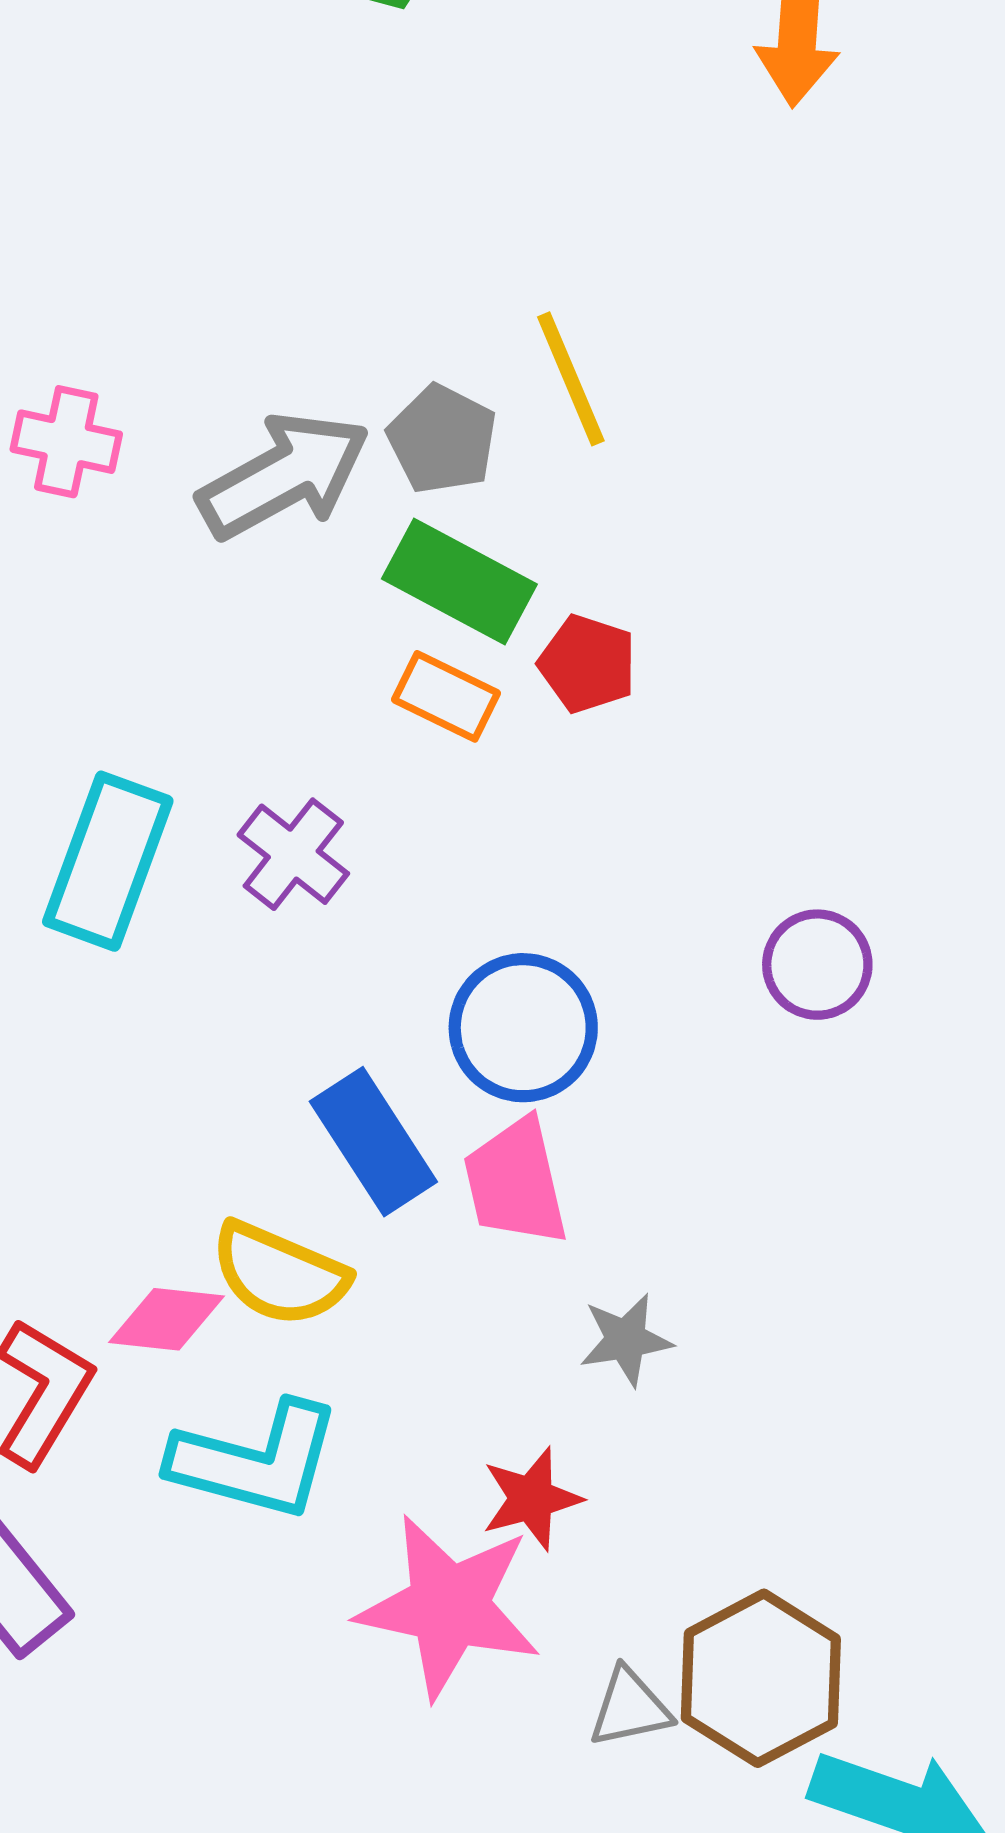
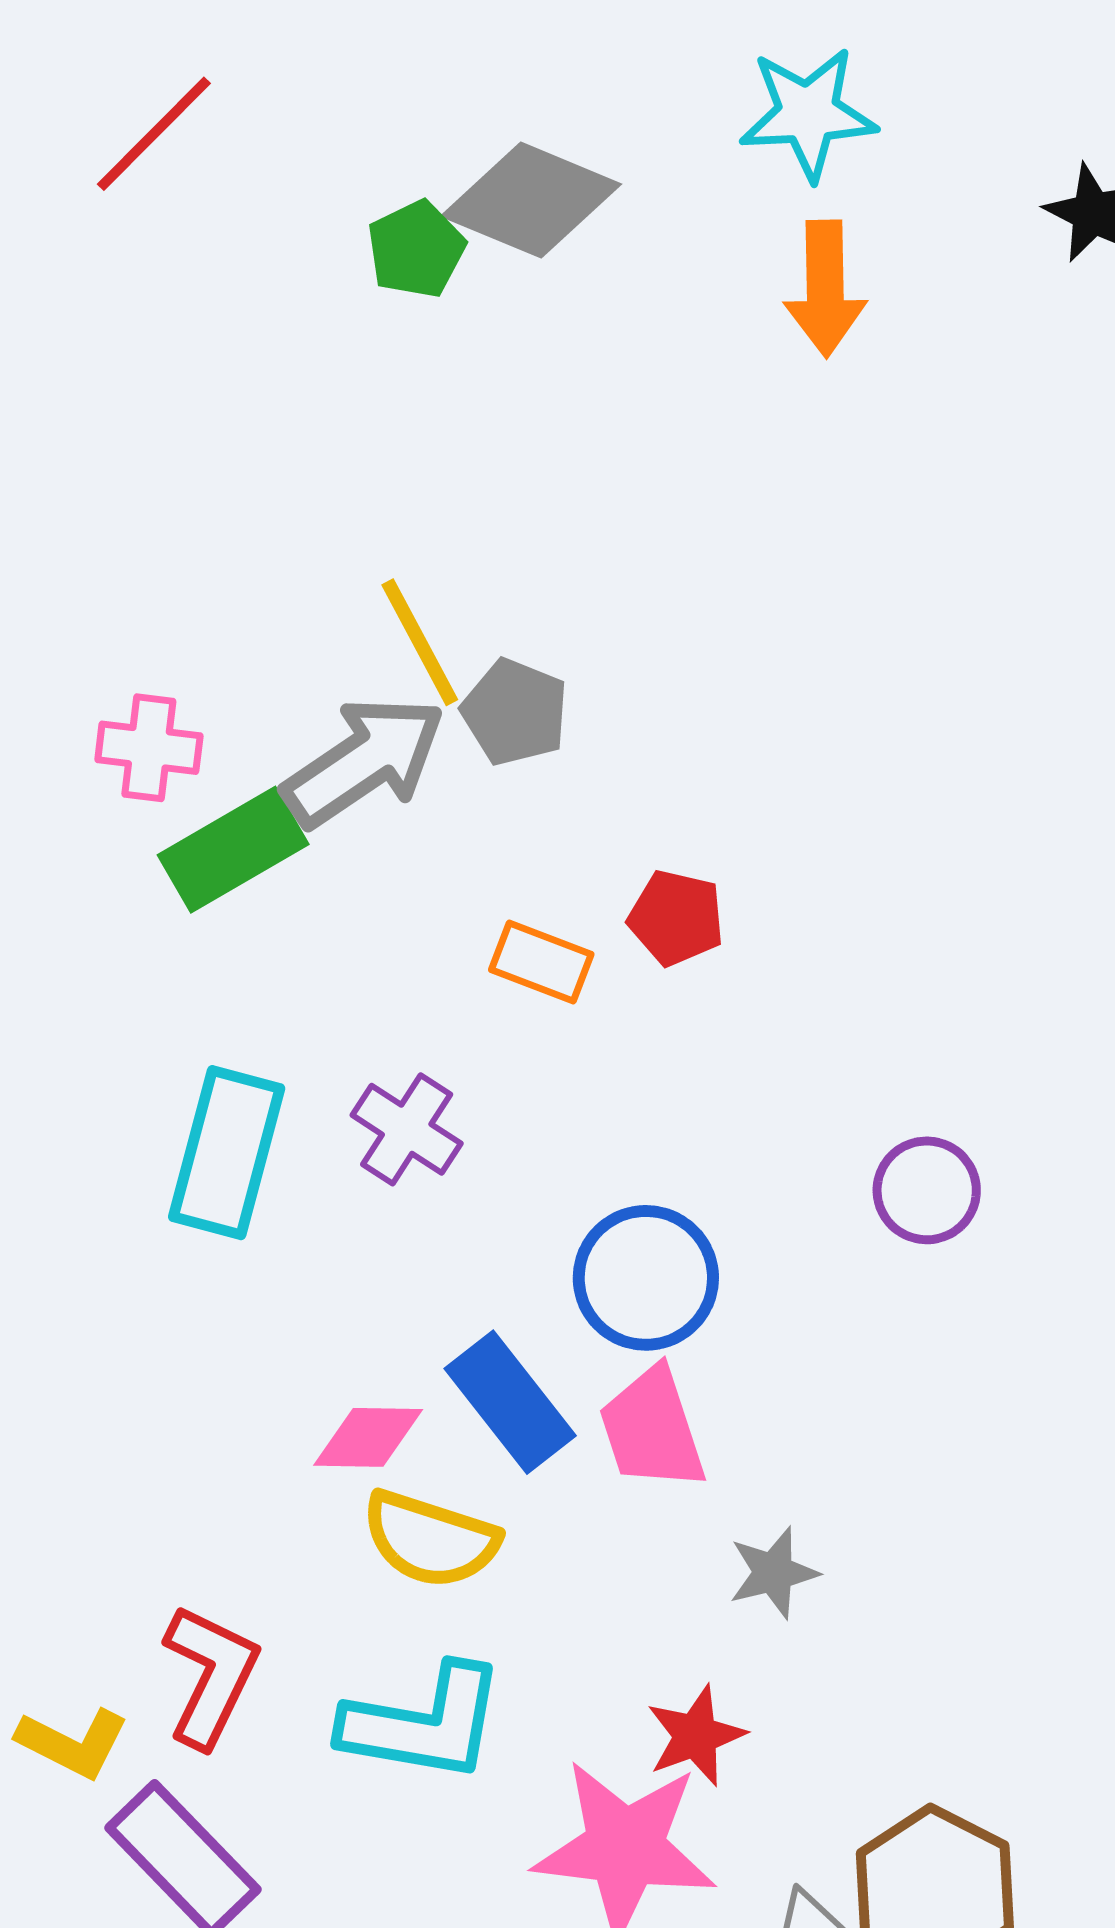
yellow line: (571, 379) -> (420, 642), moved
green rectangle: (459, 581) -> (233, 850), moved, turned -53
pink diamond: (167, 1319) -> (368, 1437), moved

